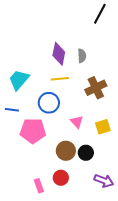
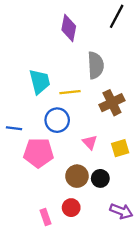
purple diamond: (59, 54) -> (69, 28), moved
gray semicircle: (82, 56) -> (96, 65), size x1.6
cyan trapezoid: (19, 80) -> (40, 82), moved, turned 125

